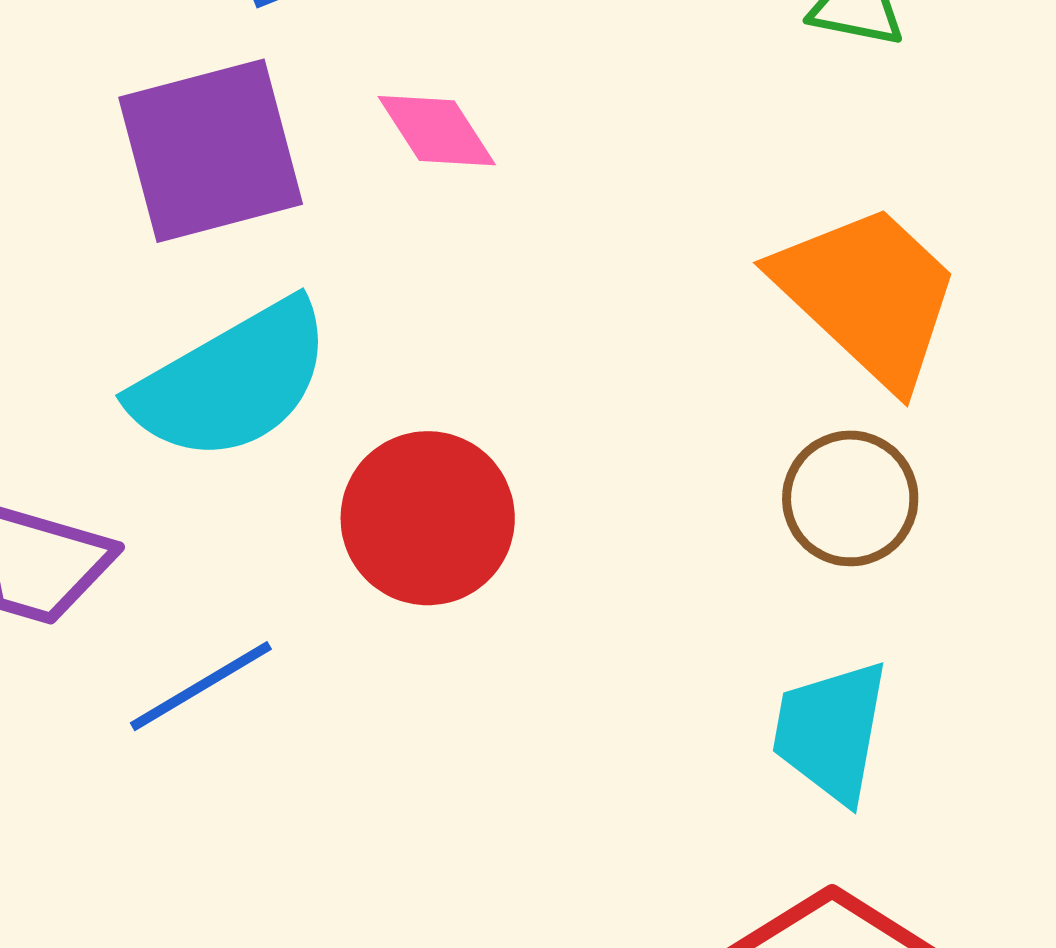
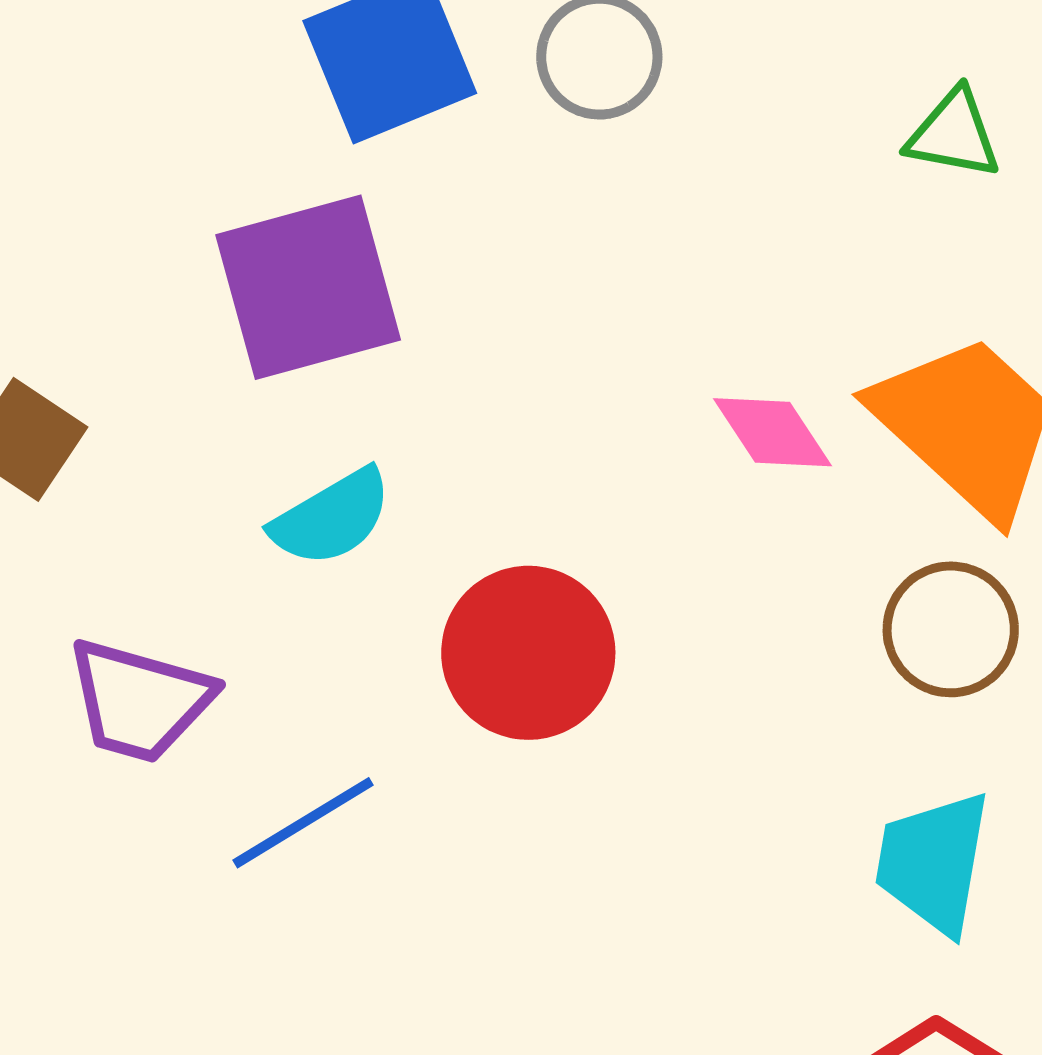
pink diamond: (437, 131) -> (773, 432), moved
cyan semicircle: (232, 381) -> (332, 517), size x0.6

